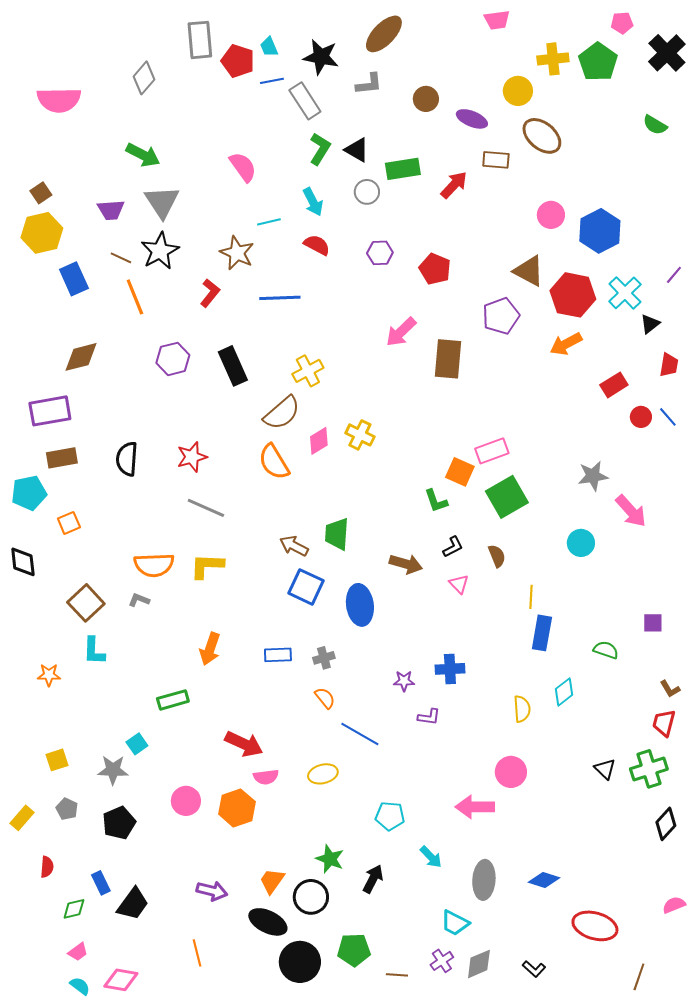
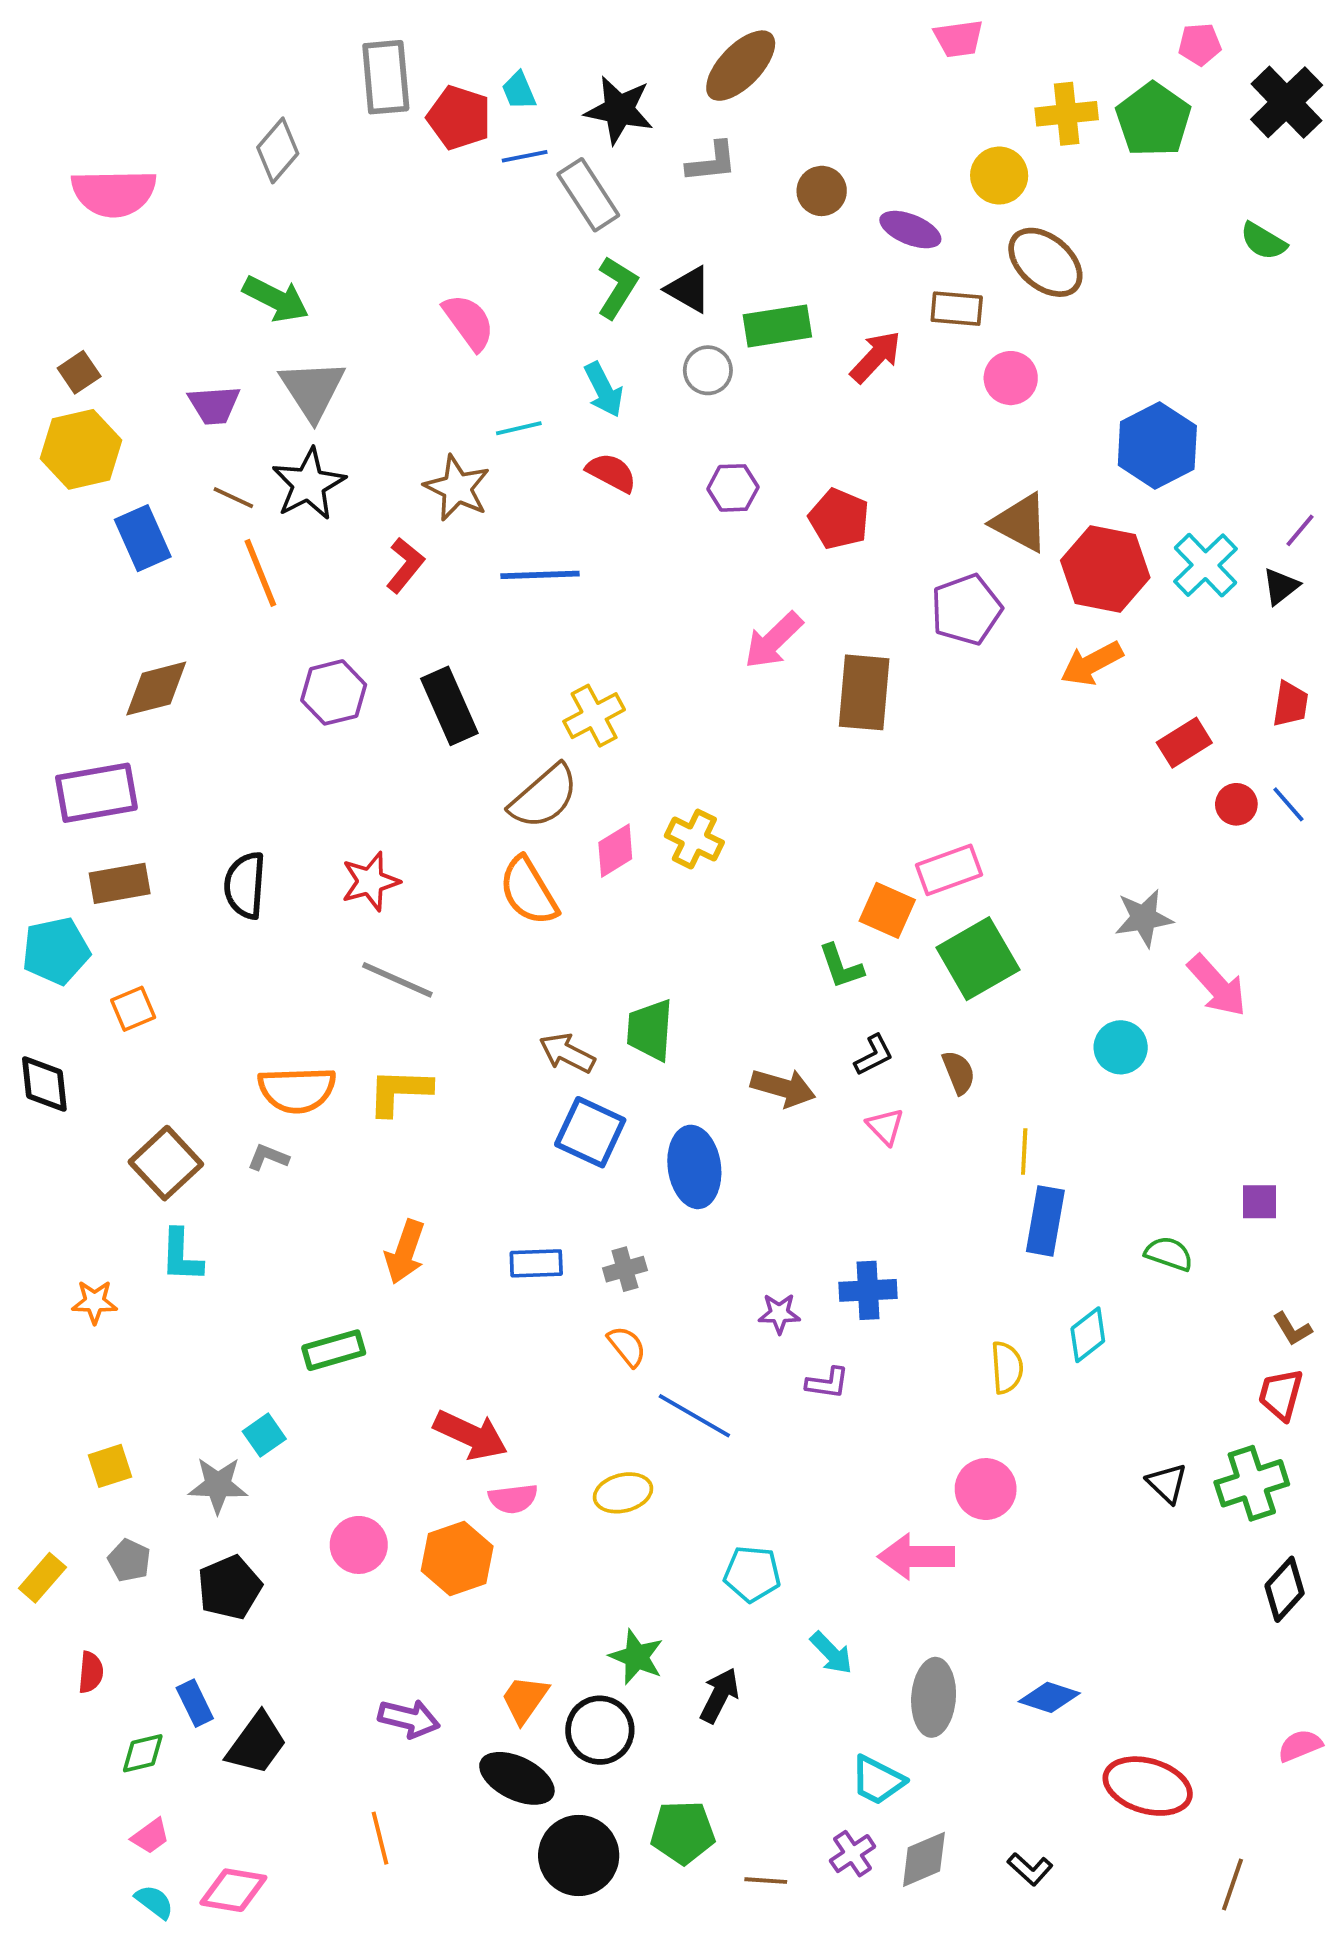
pink circle: (551, 215) -> (1011, 378), moved
black triangle: (650, 324) -> (1281, 586), moved

